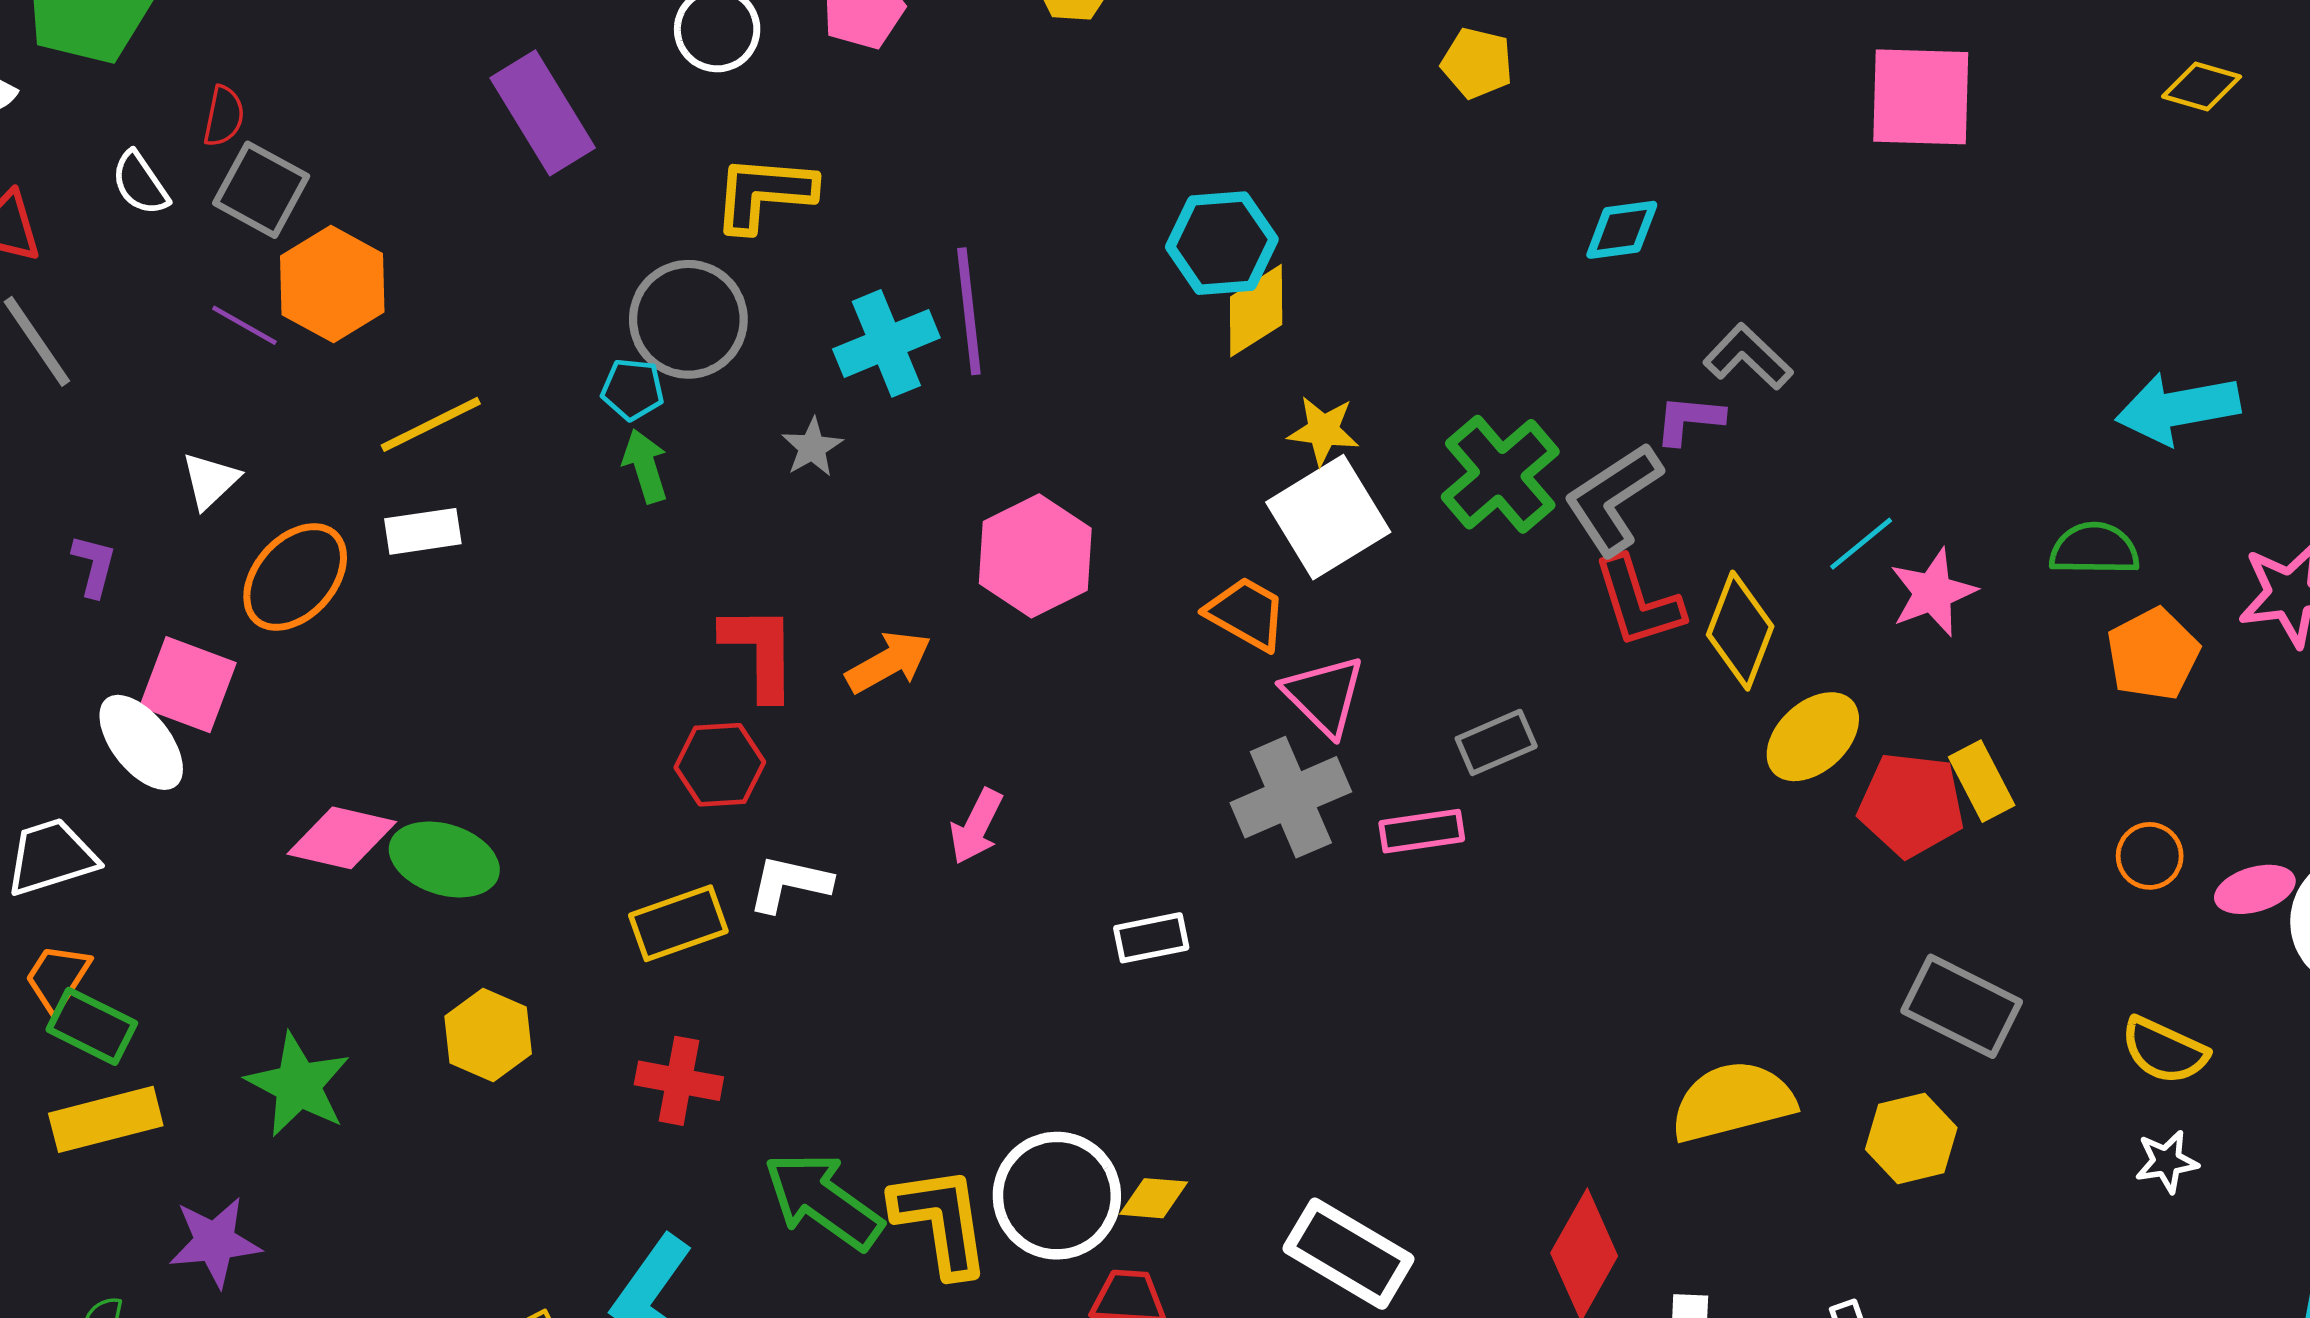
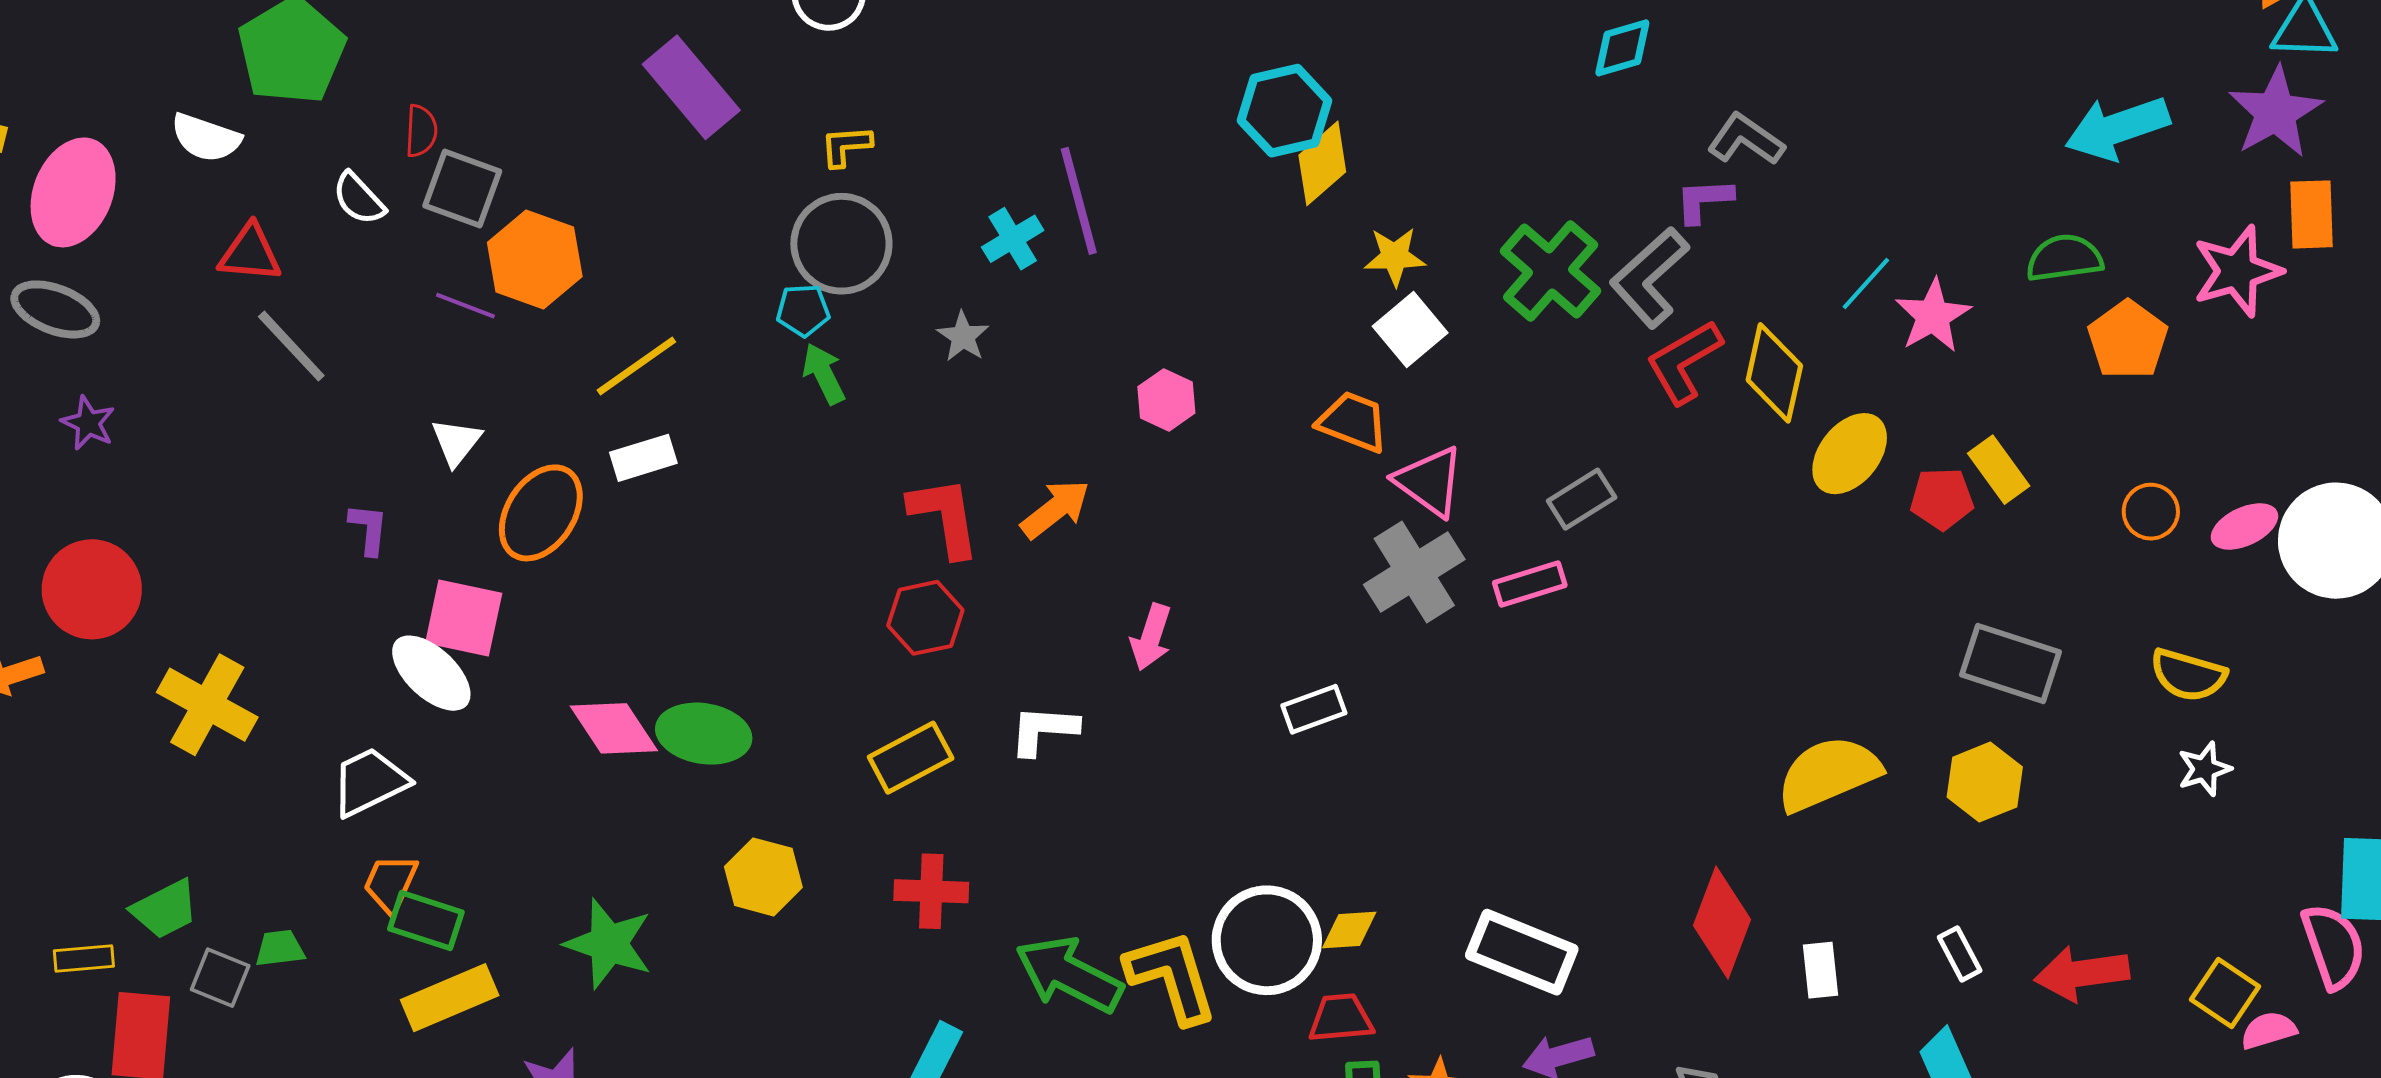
yellow L-shape: (764, 193) -> (846, 146), moved, size x0.6
cyan cross: (886, 343) -> (1013, 239), size x0.7
white square: (1328, 517) -> (1410, 329), size x0.7
pink hexagon: (1035, 556) -> (1166, 400), size x0.6
red L-shape: (1638, 602) -> (1684, 362), turned 86
red pentagon: (1911, 805) -> (1942, 499), size x0.7
pink diamond: (342, 838) -> (614, 728), turned 52
white L-shape: (789, 884) -> (1044, 730), moved

